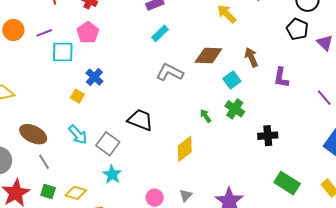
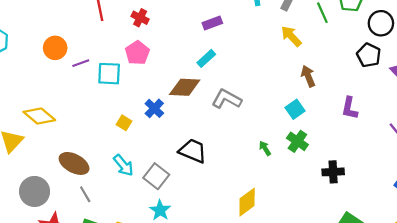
purple line: (44, 33) -> (81, 63), moved
cyan rectangle: (160, 33) -> (206, 58), moved
brown diamond: (208, 56) -> (185, 87), moved
brown arrow: (251, 57) -> (308, 76), moved
blue cross: (94, 77) -> (154, 108), moved
yellow diamond: (185, 149) -> (247, 202), moved

